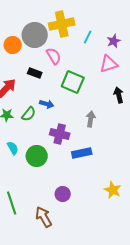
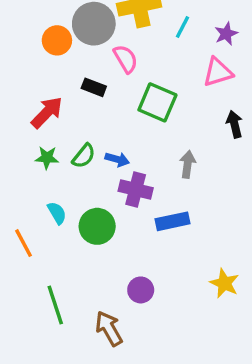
blue arrow: (47, 104) -> (117, 159), moved

